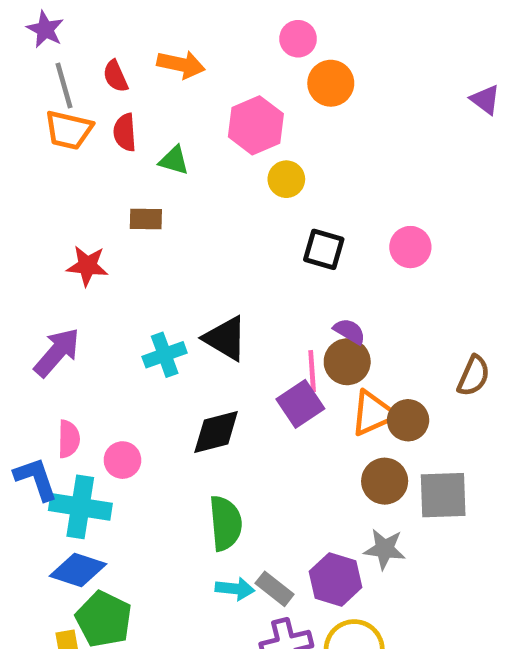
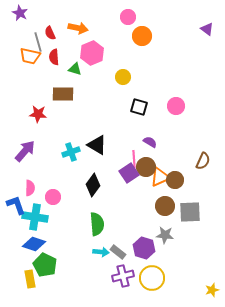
gray line: (64, 86) -> (38, 42), moved
purple triangle: (485, 100) -> (207, 29), moved
pink hexagon: (256, 125) -> (92, 53), moved
brown rectangle: (146, 219) -> (63, 94), size x1.5
brown circle: (347, 362) -> (146, 167), moved
black diamond: (216, 432) -> (93, 185), turned -40

